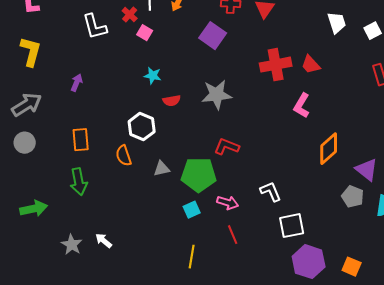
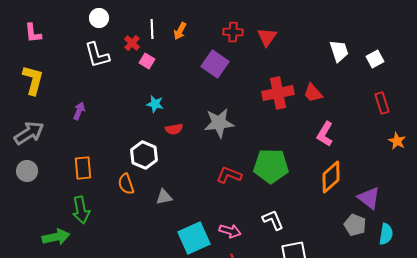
pink L-shape: (302, 106) -> (325, 134), moved
green pentagon: (199, 175) -> (271, 166), moved
green arrow: (34, 209) -> (56, 237), moved
cyan square: (192, 210) -> (194, 238), size x1.8

